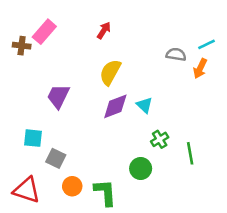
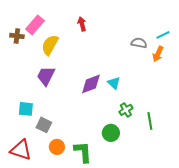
red arrow: (104, 30) -> (82, 24), turned -48
yellow semicircle: (110, 72) -> (50, 45), moved

